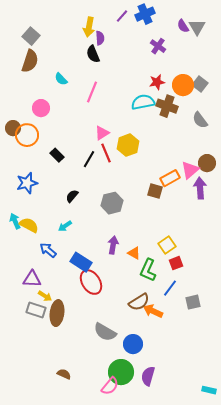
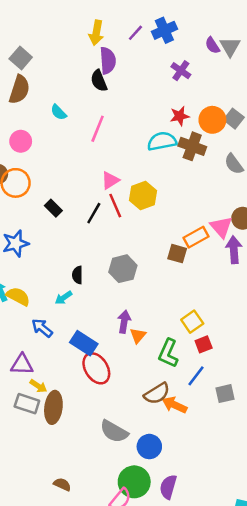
yellow arrow: (89, 27) -> (96, 33), moved
purple semicircle: (100, 38) -> (108, 61), size x1.5
pink circle: (41, 108) -> (21, 141), moved
pink triangle: (190, 170) -> (221, 227), turned -30
black semicircle: (72, 196) -> (77, 275), moved, turned -40
orange triangle: (134, 253) -> (138, 336), moved, turned 40

